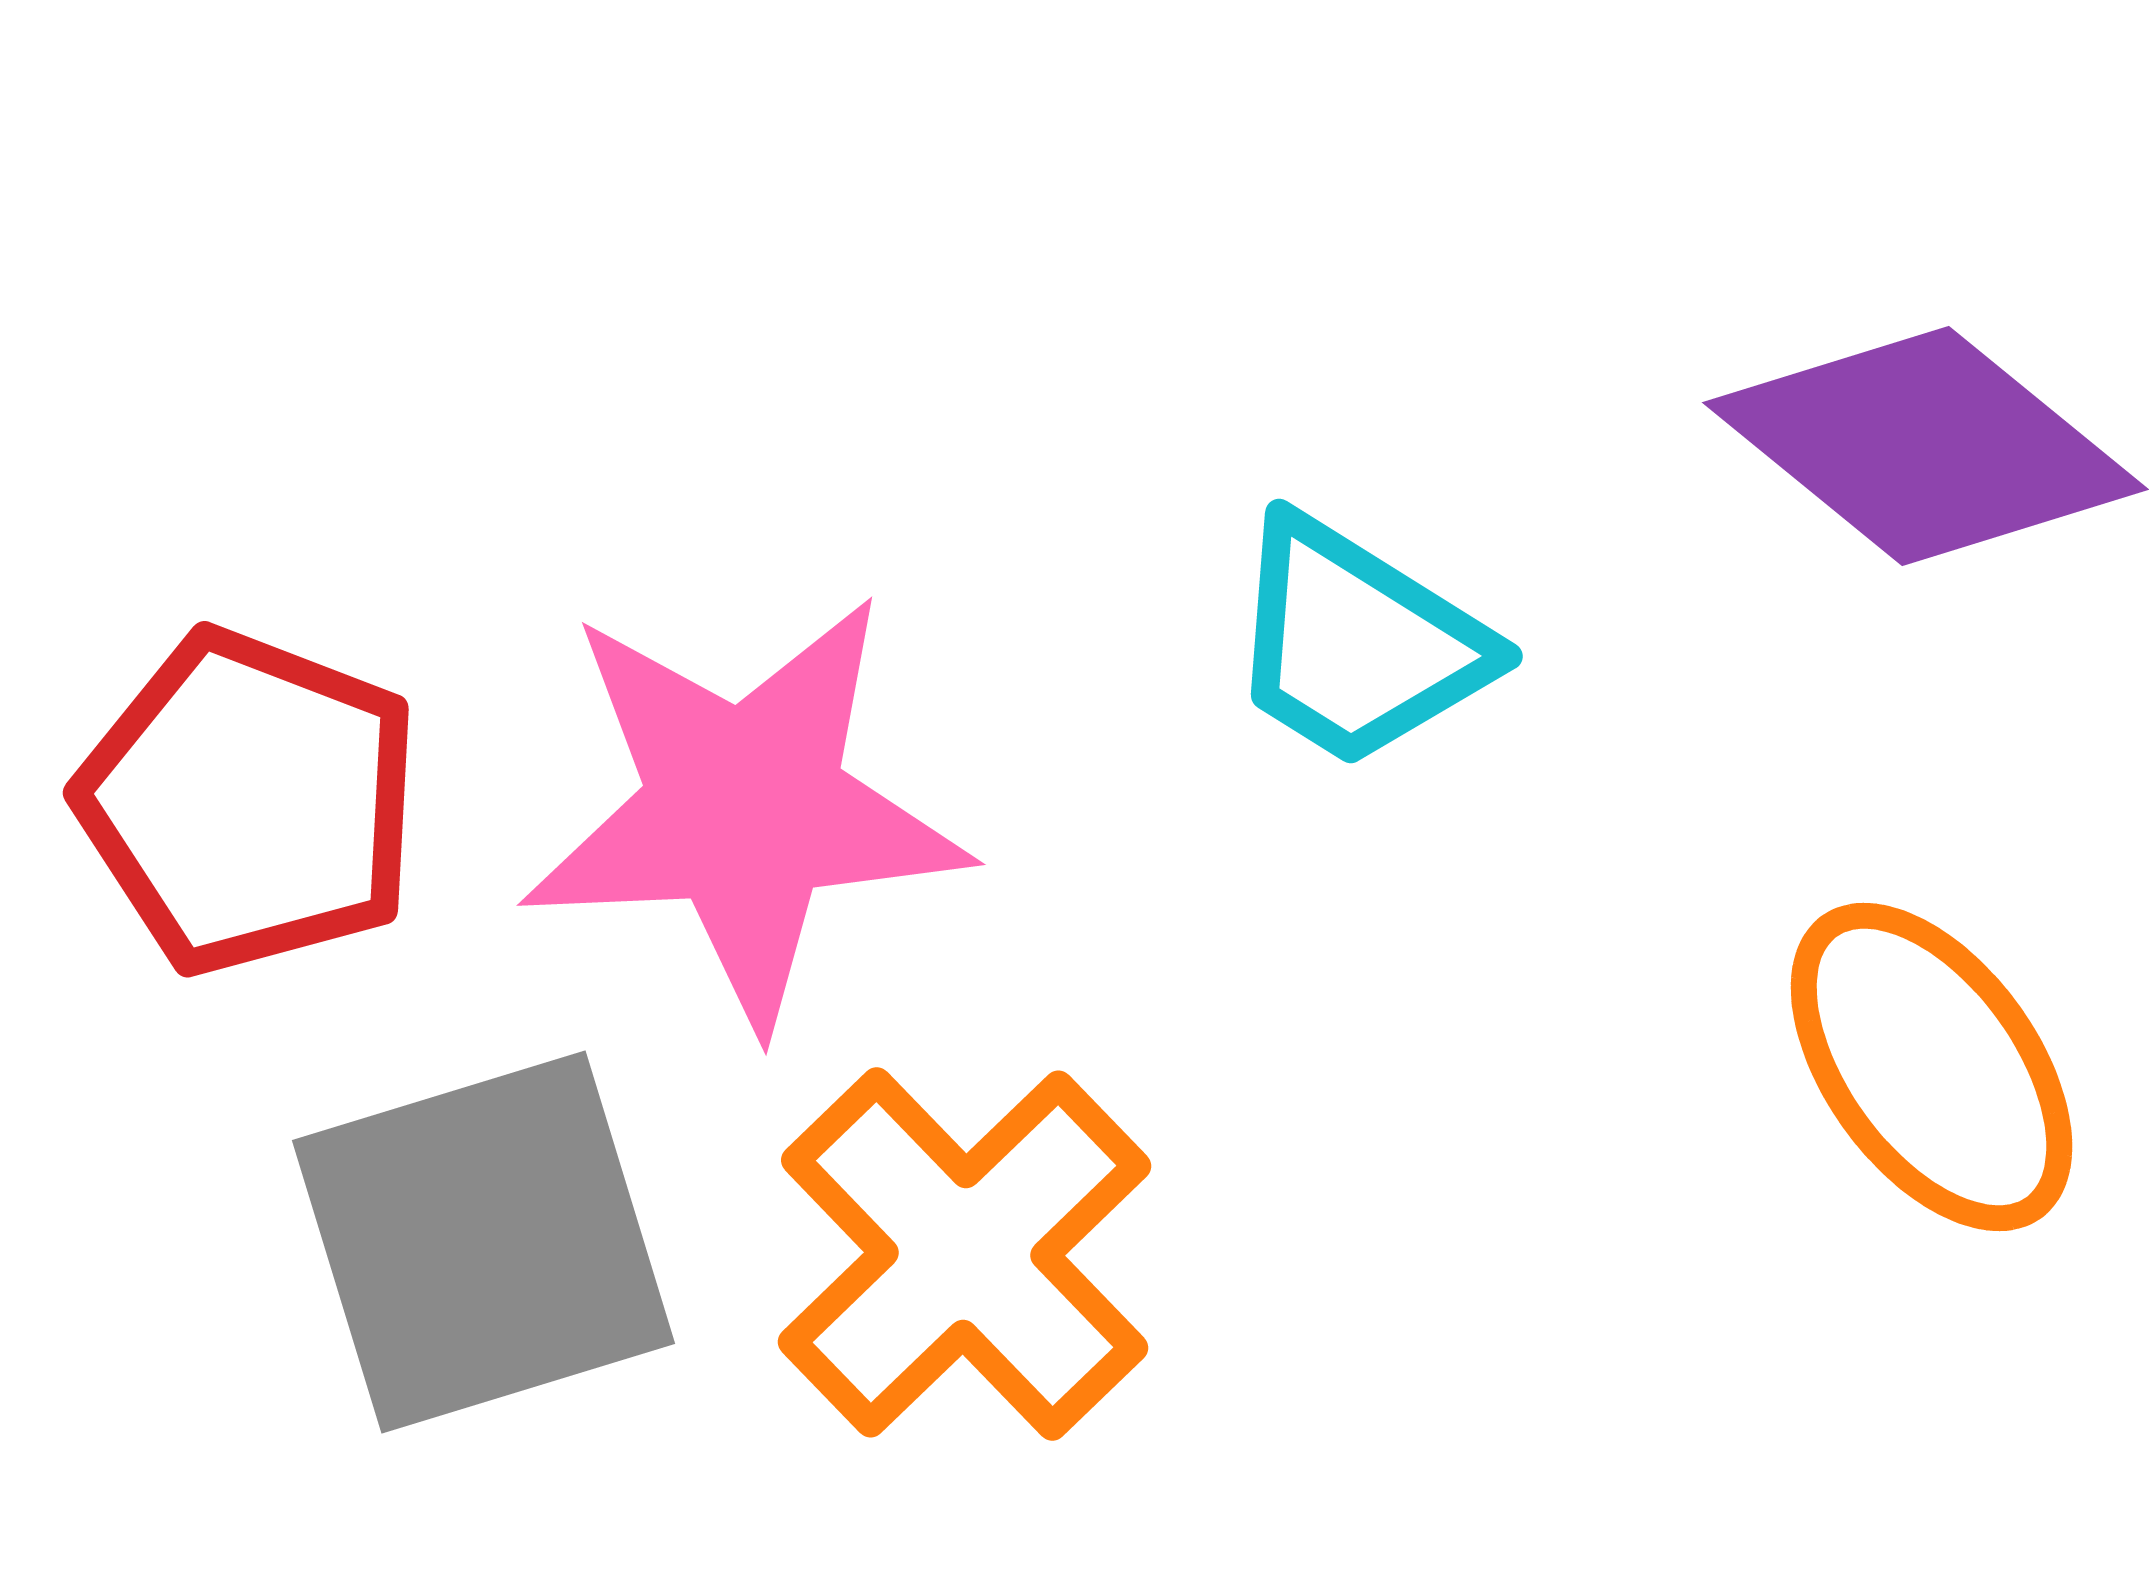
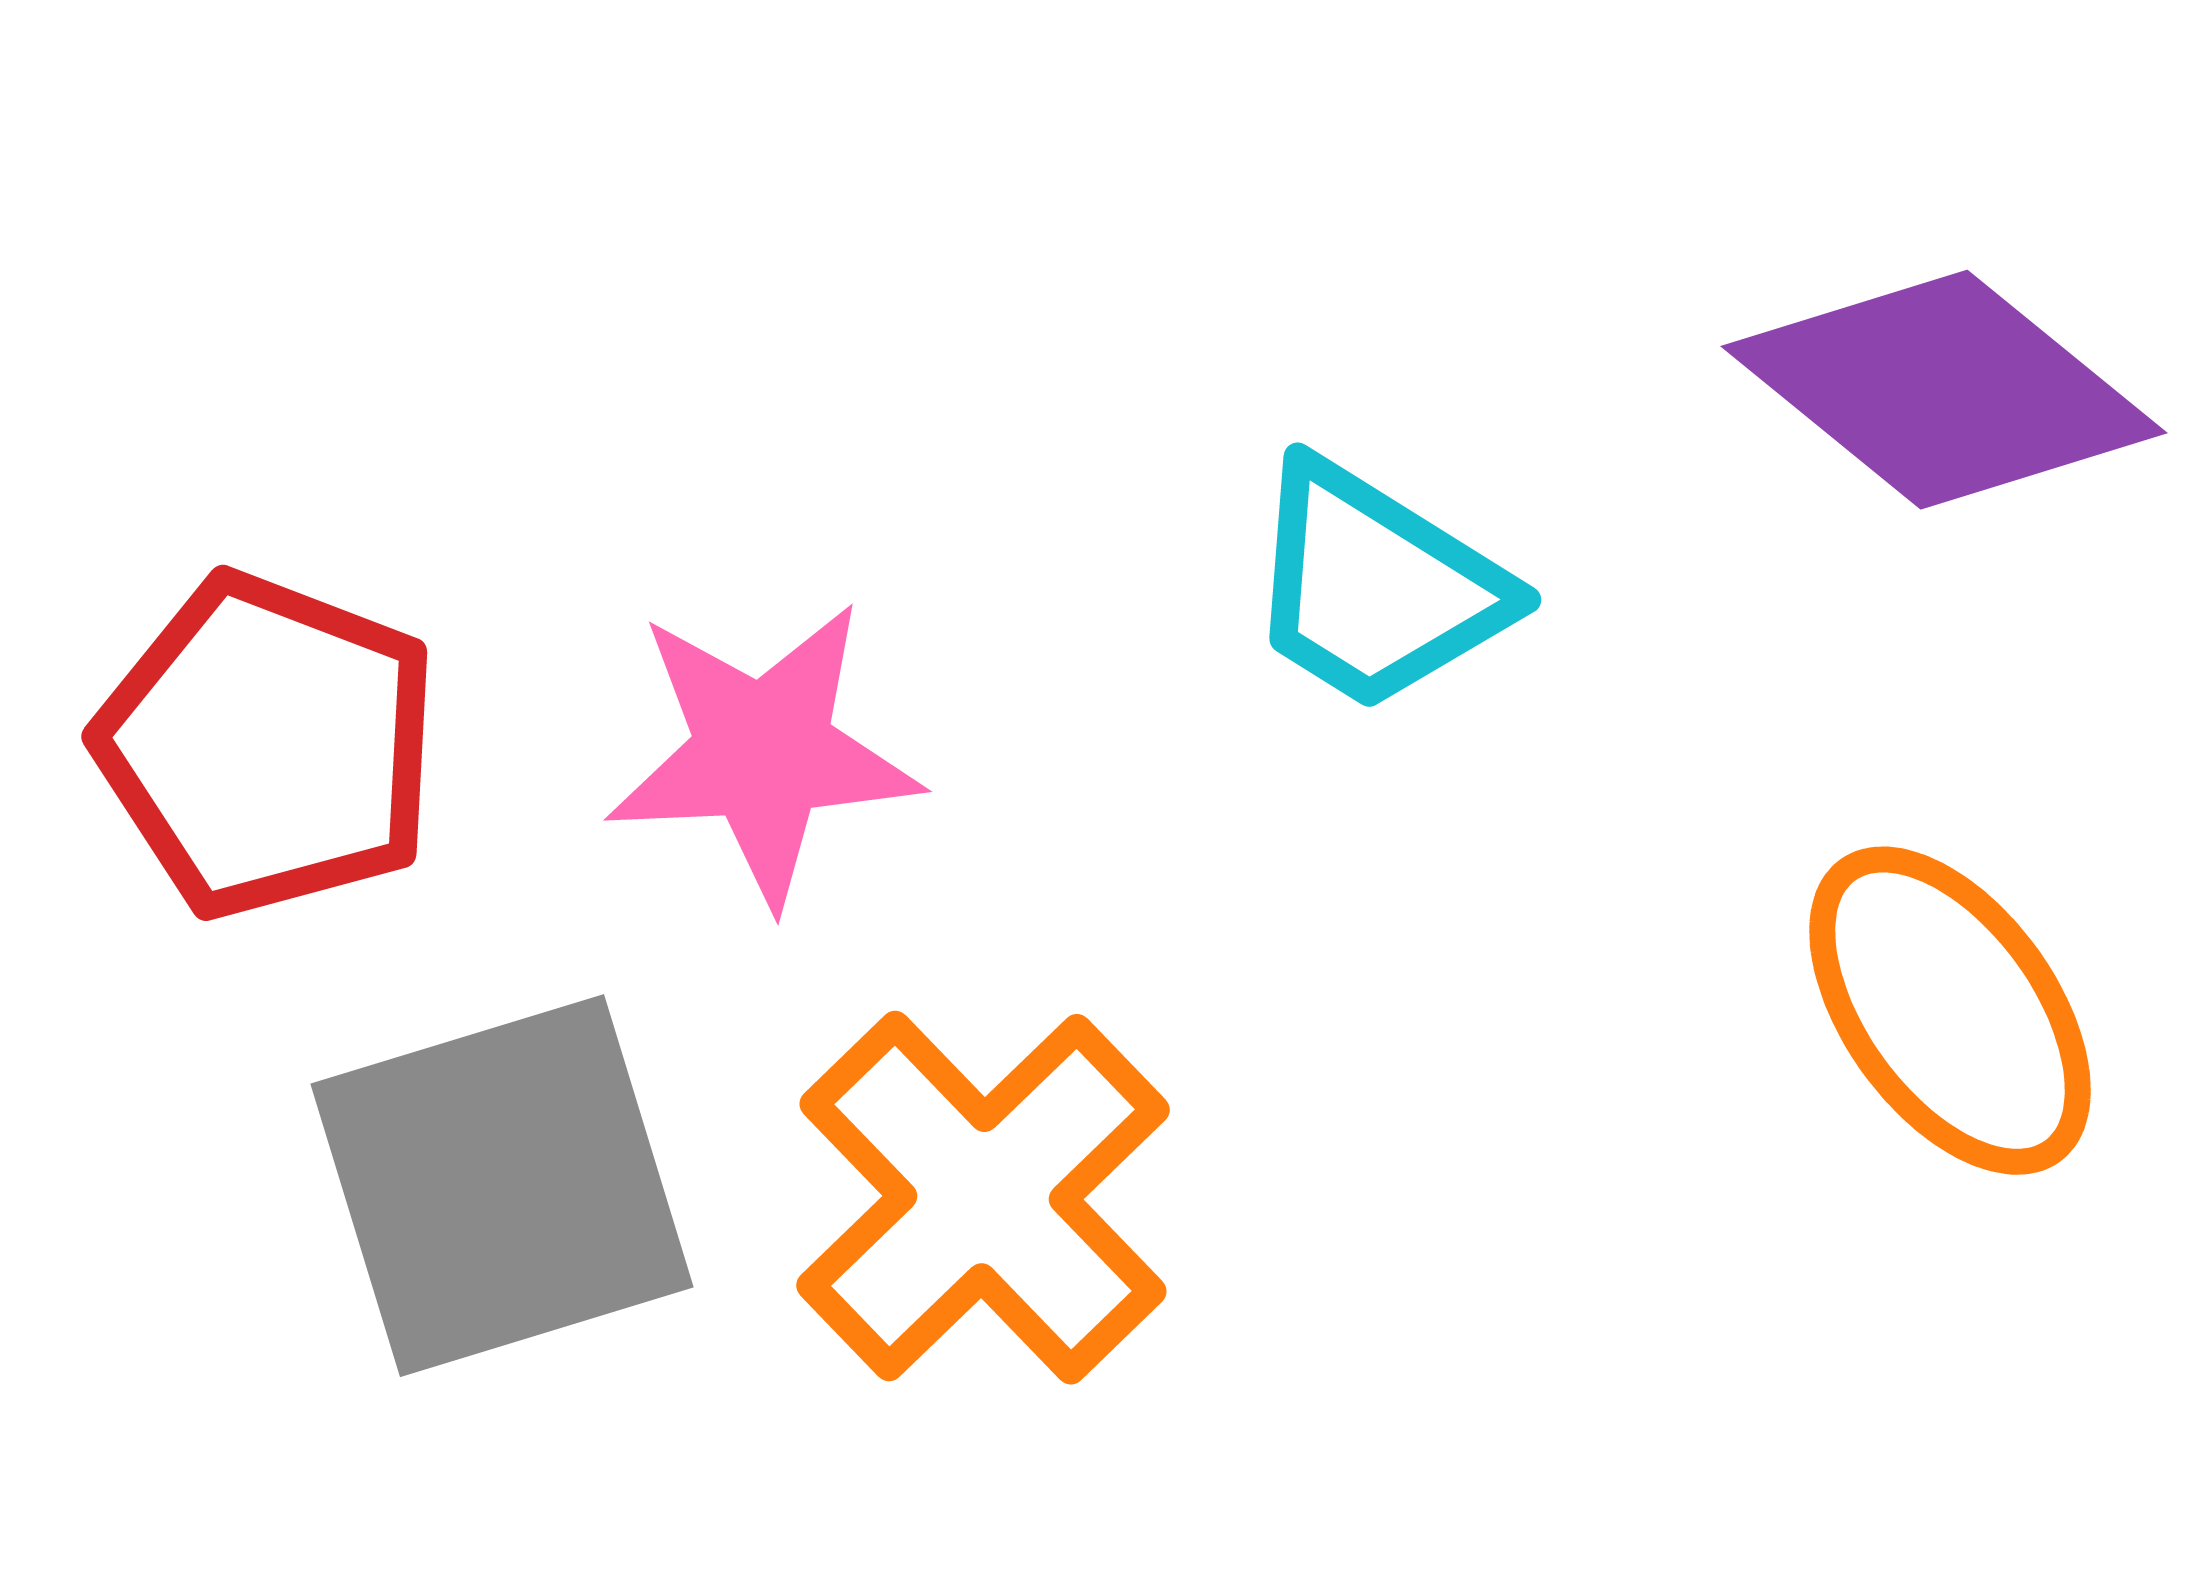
pink star: (745, 809) -> (763, 753), size x0.7

